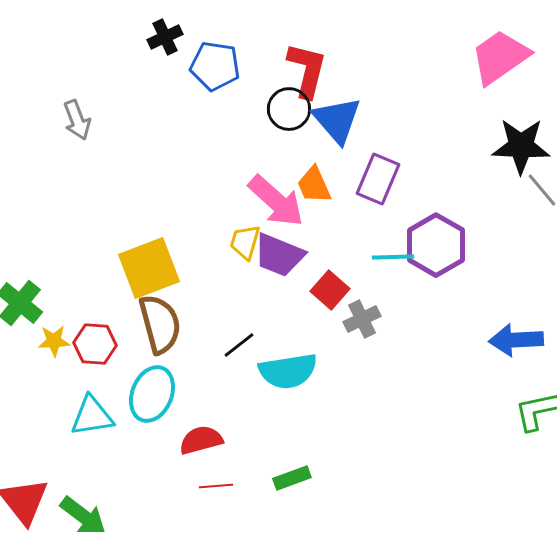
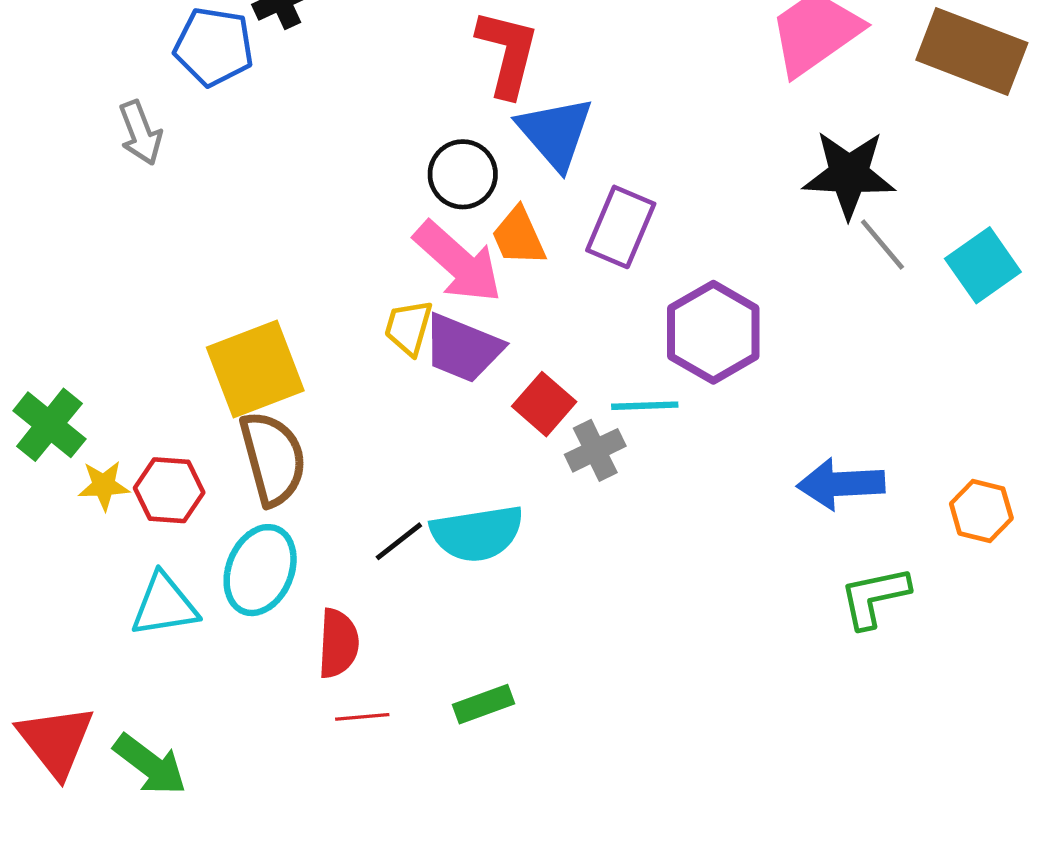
blue pentagon: (215, 66) -> (214, 47), moved
black circle: (289, 109) -> (463, 174), moved
cyan line: (393, 257) -> (645, 406), moved
black line: (239, 345) -> (399, 541), moved
red semicircle: (201, 440) -> (338, 643), turned 108

